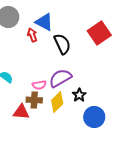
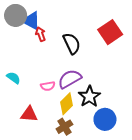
blue triangle: (44, 22) -> (31, 21), moved
black star: (79, 95) -> (89, 96), size x1.5
brown cross: (34, 100) -> (64, 127), moved, turned -35

